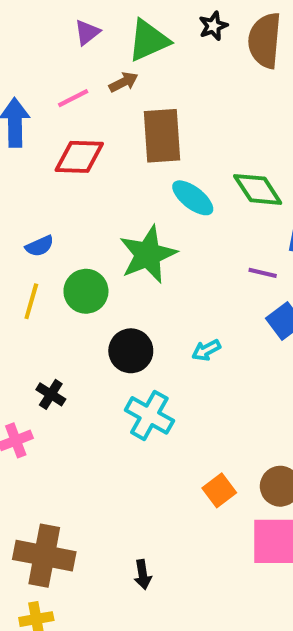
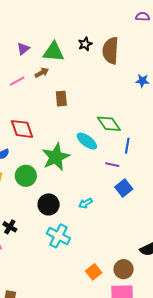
green triangle: (149, 40) -> (54, 52), turned 30
brown rectangle: (162, 136) -> (61, 99), size x0.6
red diamond: (79, 157) -> (22, 129), moved, turned 70
cyan ellipse: (193, 198) -> (87, 141), moved

